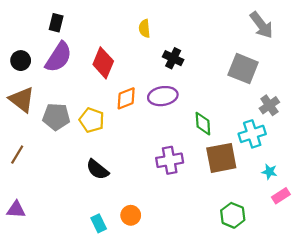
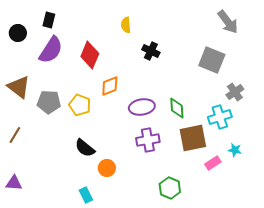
black circle: (21, 61) -> (18, 33), moved
purple ellipse: (163, 96) -> (142, 107), moved
pink rectangle: (281, 196) -> (213, 163), moved
orange circle: (131, 215) -> (107, 168), moved
green hexagon: (233, 215) -> (170, 188), moved

